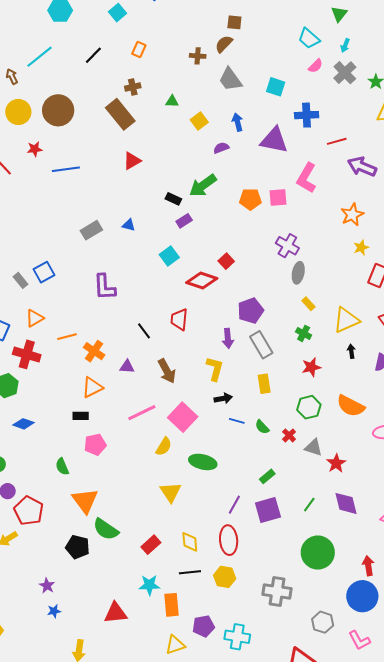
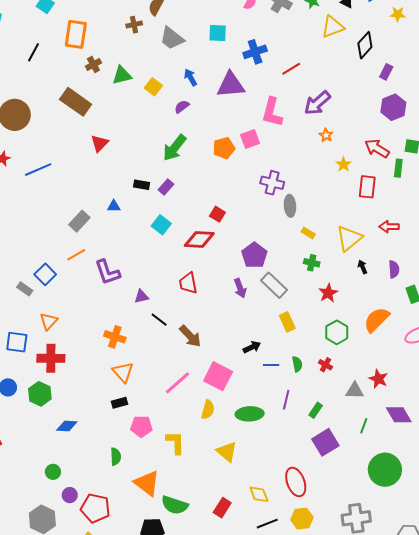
orange rectangle: (139, 49) -> (76, 34), size x1.8
brown cross: (133, 87) -> (93, 64), moved
green triangle: (172, 101) -> (122, 75), size x1.5
purple arrow: (362, 167) -> (317, 103), moved, turned -48
black rectangle: (173, 199) -> (142, 185), moved
orange star: (352, 215) -> (326, 135), size x0.6
black line: (144, 331) -> (159, 320), moved
orange line: (67, 337) -> (76, 255), moved
purple triangle: (127, 367) -> (141, 297), moved
yellow L-shape: (215, 369) -> (175, 443), moved
orange triangle: (92, 387) -> (123, 372), turned -30
orange semicircle: (351, 406) -> (377, 320), turned 124
green semicircle: (262, 427) -> (297, 364), turned -133
pink pentagon: (95, 445) -> (141, 426), turned 30
gray triangle: (313, 447) -> (355, 391), moved
green semicircle: (62, 467) -> (116, 457), turned -144
purple line: (234, 505) -> (286, 400), moved

